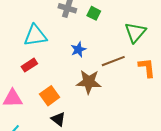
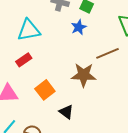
blue star: (78, 50) -> (79, 27), moved
black triangle: (58, 119) -> (66, 112), moved

